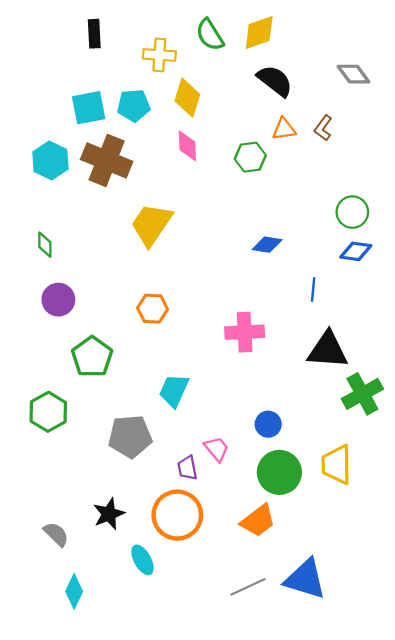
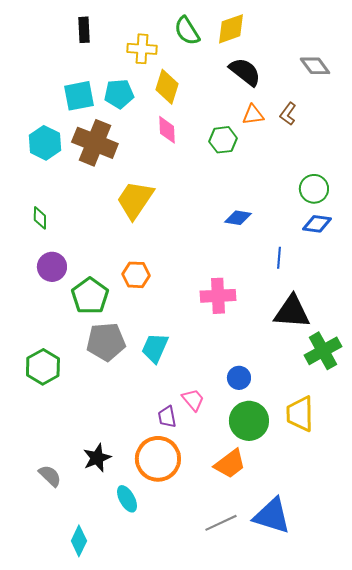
green pentagon: (92, 357) -> (90, 296), moved
gray pentagon: (130, 436) -> (106, 342), moved
cyan diamond: (74, 591) -> (79, 541), moved

